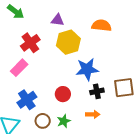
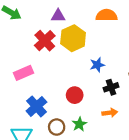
red cross: (30, 43) -> (45, 41), moved
pink rectangle: (19, 68) -> (24, 73), turned 30
blue star: (87, 69) -> (97, 65), size x0.6

